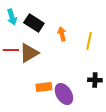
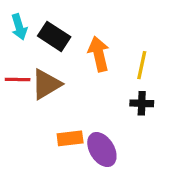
orange arrow: (62, 34) -> (99, 54), size x1.5
black cross: (95, 80) -> (142, 103), moved

